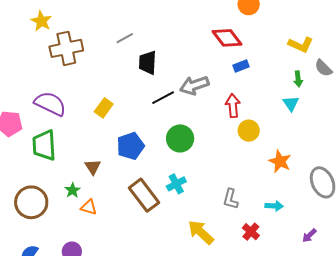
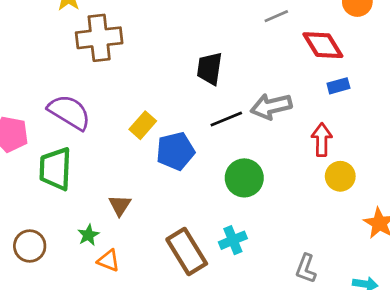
gray line: (125, 38) -> (276, 16), moved
blue pentagon: (130, 146) -> (175, 151), moved
brown circle: (31, 202) -> (30, 246), size x0.7

